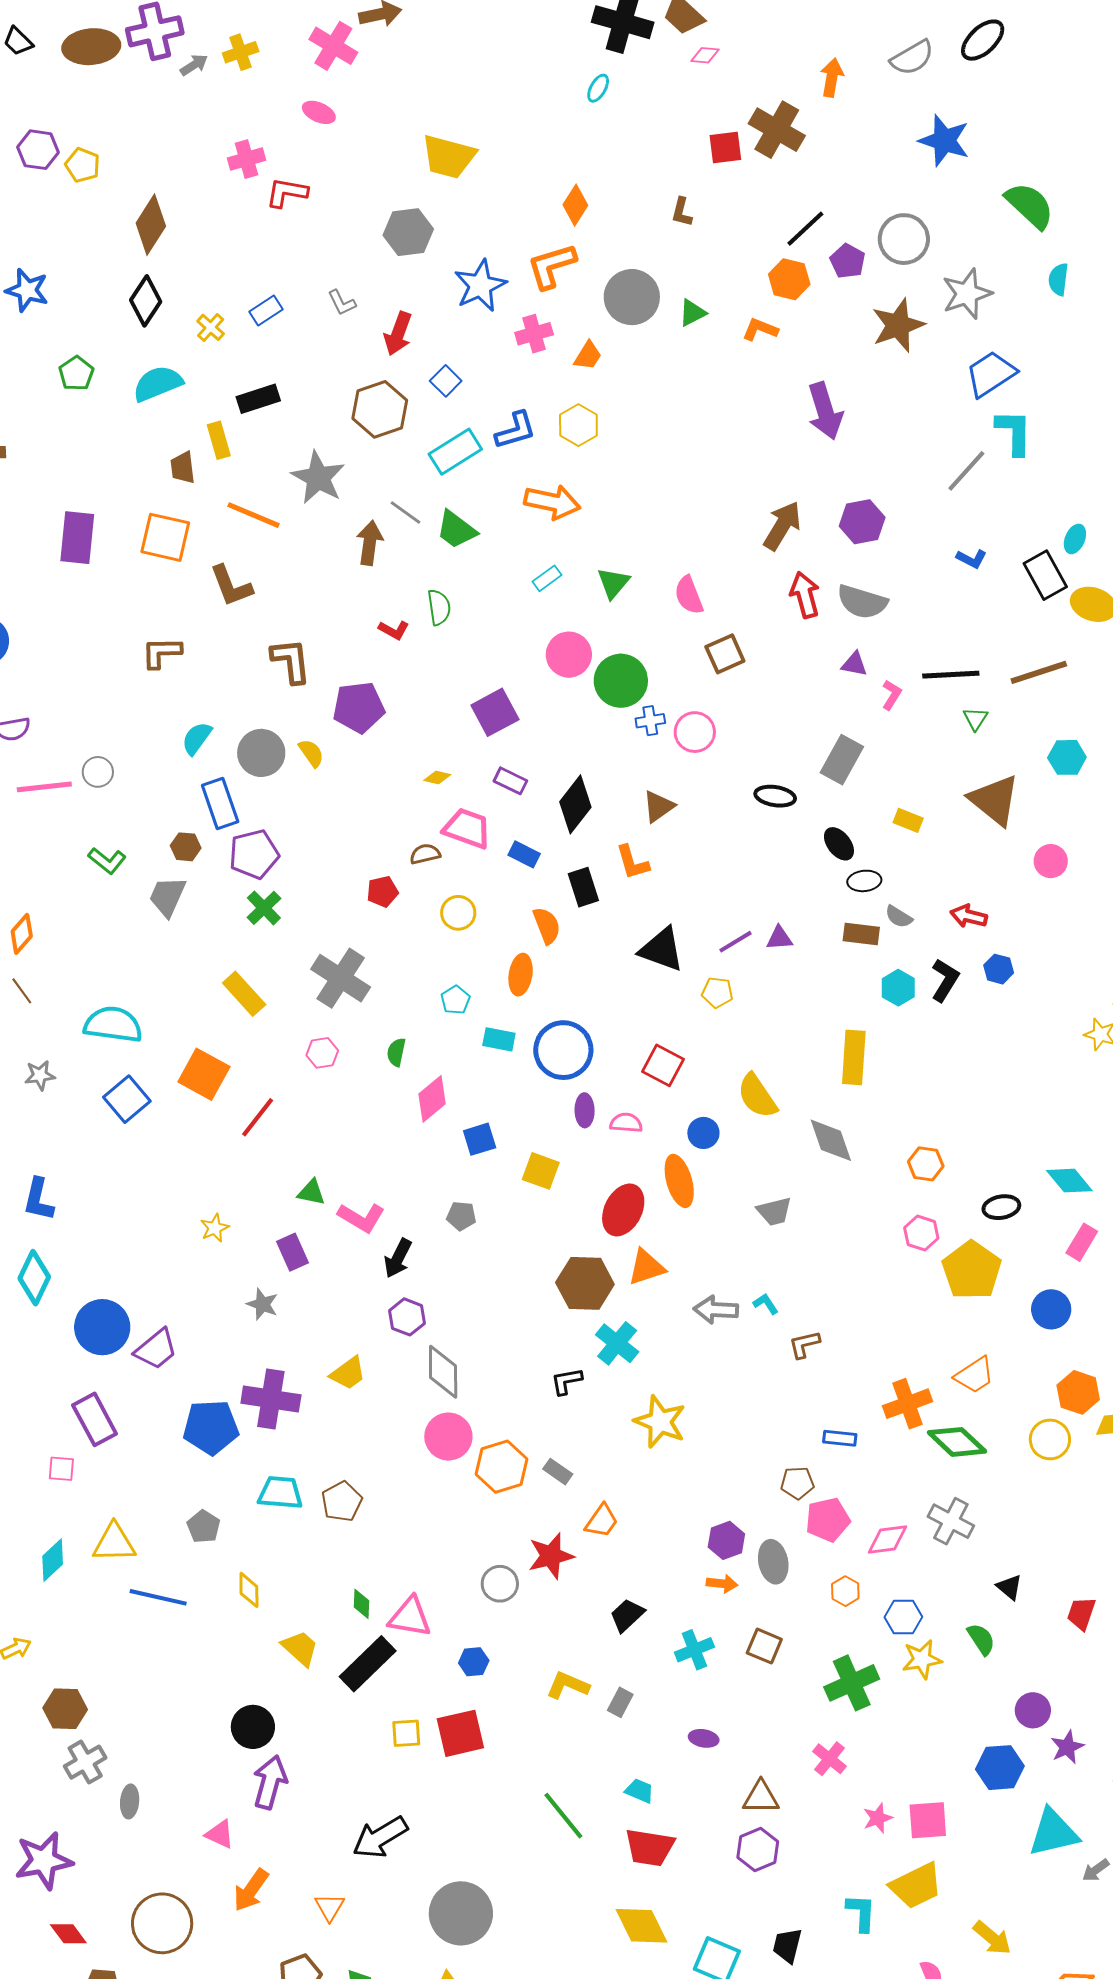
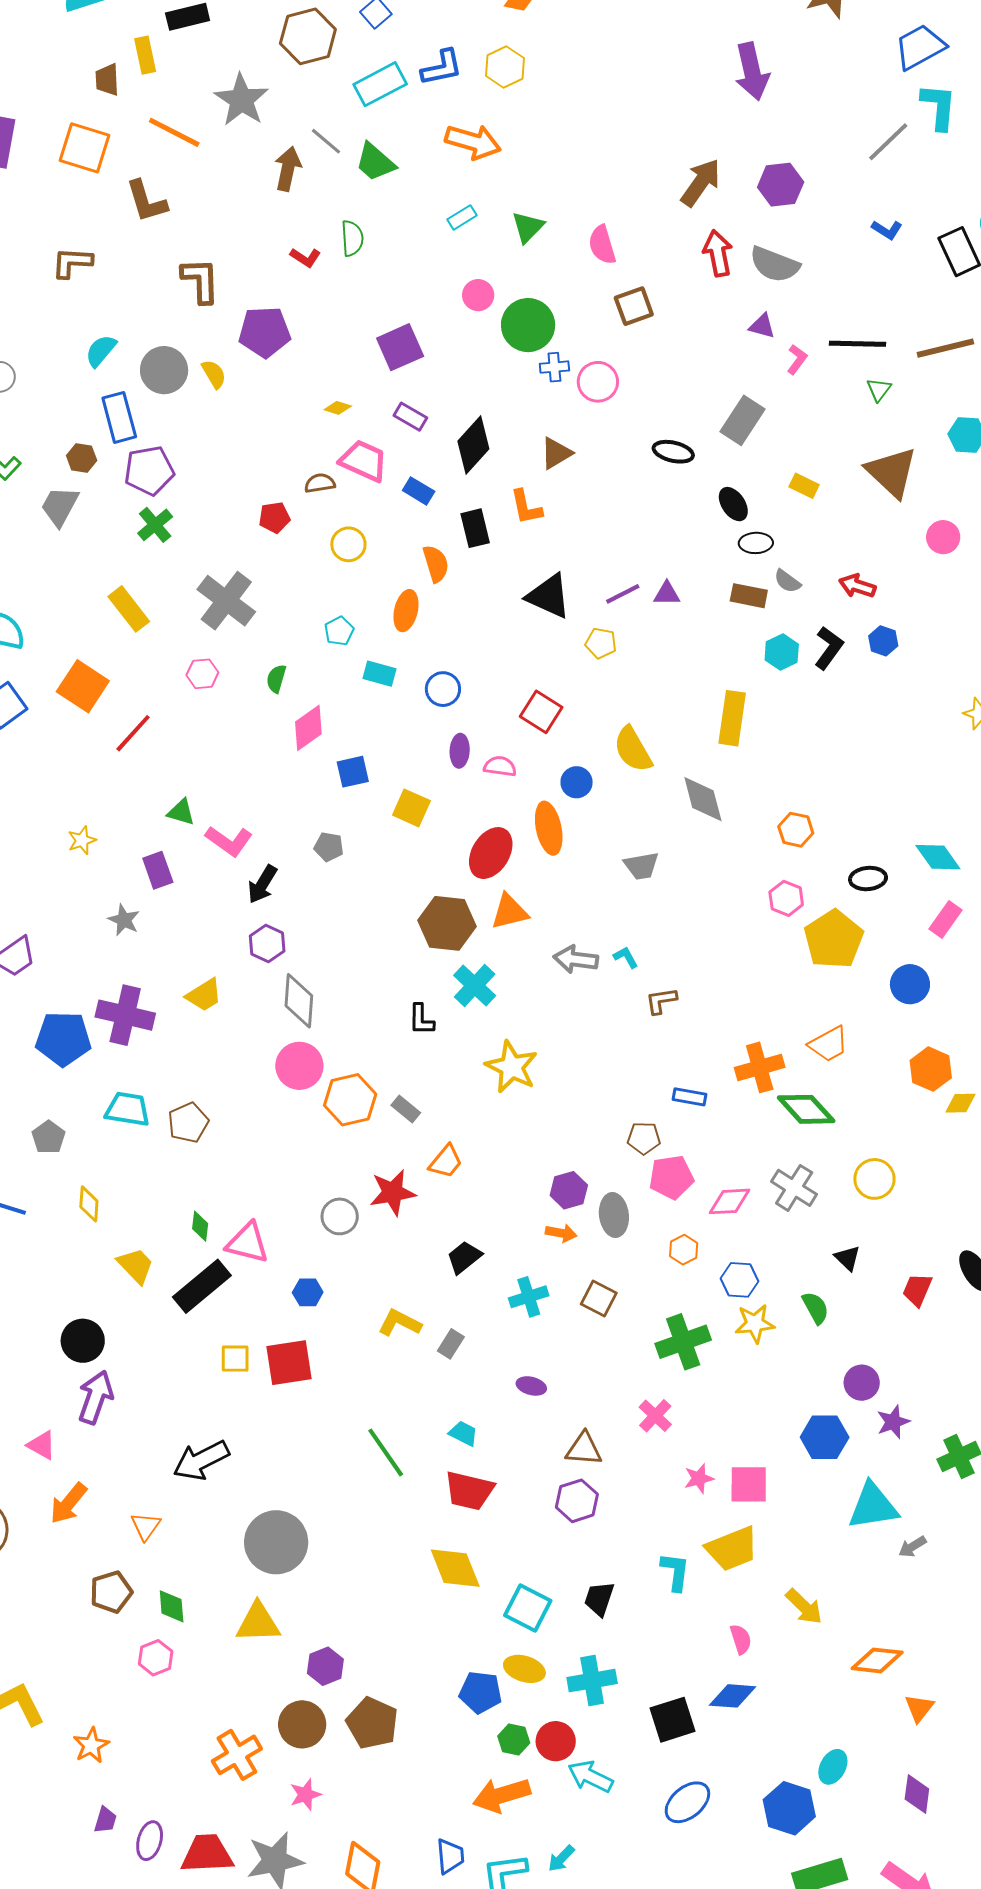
pink circle: (569, 655) -> (478, 295), size x0.7
blue circle: (563, 1050) -> (443, 689), size x0.6
black L-shape: (566, 1381) -> (421, 1019), turned -84
yellow circle: (1050, 1439) -> (874, 1179), moved

